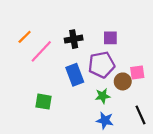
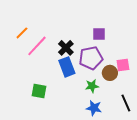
black cross: (74, 39) -> (66, 48), moved, turned -35

